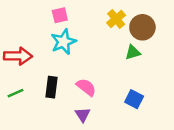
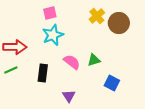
green triangle: (133, 52) -> (94, 60), moved
pink semicircle: (86, 87) -> (72, 62), moved
green line: (16, 93) -> (11, 70), moved

